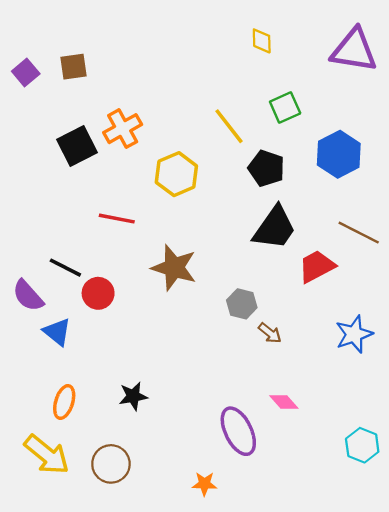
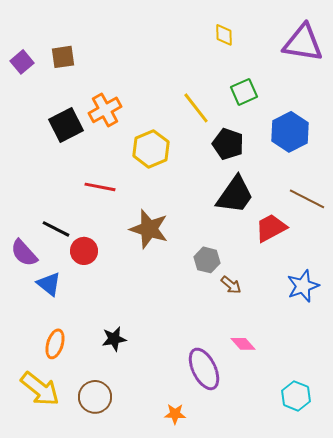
cyan hexagon: (362, 445) -> (296, 396), moved

